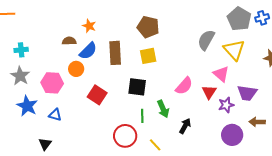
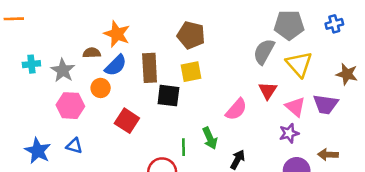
gray pentagon: (239, 19) -> (289, 25), moved, turned -30
orange star: (89, 26) -> (117, 34), size x1.5
pink triangle: (221, 74) -> (295, 107), moved
gray star: (20, 76) -> (63, 70), moved
black square: (137, 87) -> (168, 96), moved
red triangle: (209, 92) -> (268, 90), moved
purple trapezoid: (247, 93) -> (325, 104), moved
blue star: (27, 106) -> (38, 151), moved

